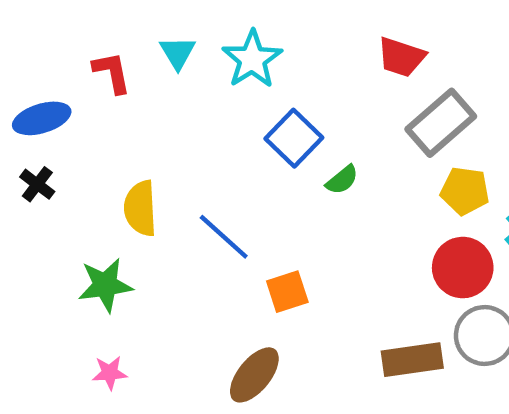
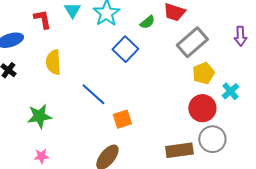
green semicircle: (342, 180) -> (147, 22), moved
yellow pentagon: (465, 191) -> (203, 73), turned -30
yellow semicircle: (140, 208) -> (53, 62), moved

